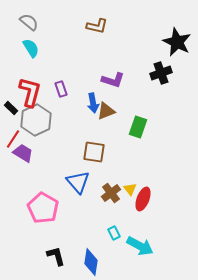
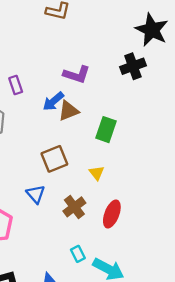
blue arrow: (93, 103) -> (53, 101), turned 60
brown square: (94, 152) -> (54, 159), turned -30
blue triangle: (78, 182) -> (36, 194), size x0.7
yellow triangle: (130, 189) -> (97, 173), moved

